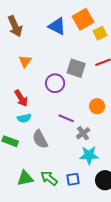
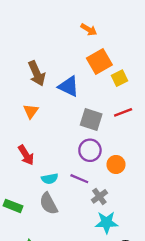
brown arrow: (15, 26) -> (37, 73), moved
blue triangle: (57, 26) -> (69, 86), moved
purple circle: (55, 83) -> (90, 150), moved
cyan semicircle: (24, 118) -> (50, 179), moved

